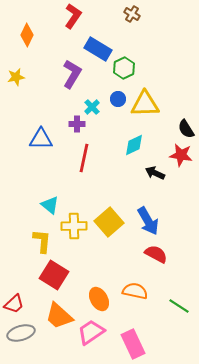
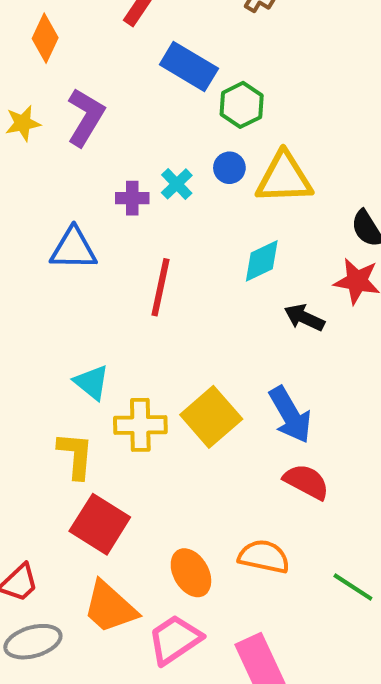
purple L-shape: (72, 74) -> (86, 117), moved
purple cross: (77, 124) -> (132, 198), moved

